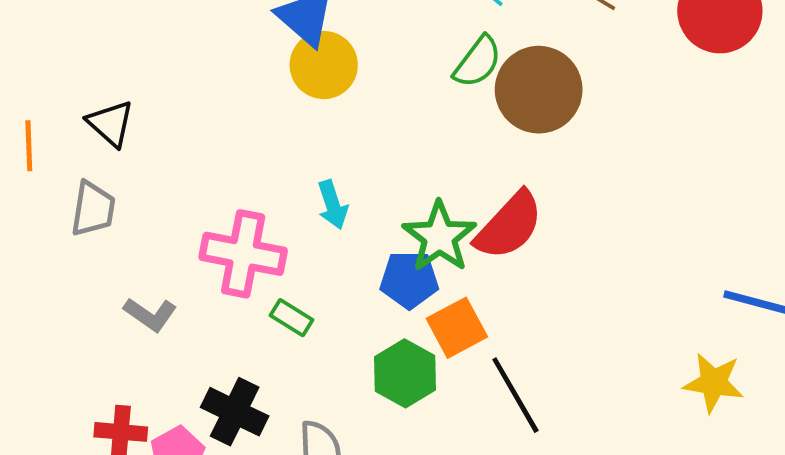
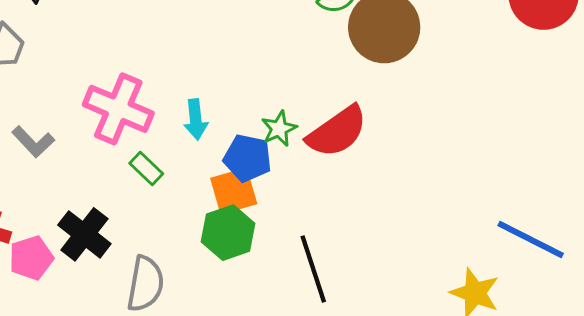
cyan arrow: (333, 205) -> (196, 119), moved
green star: (439, 237) -> (279, 129), size x0.6
orange square: (457, 328) -> (234, 191), moved

